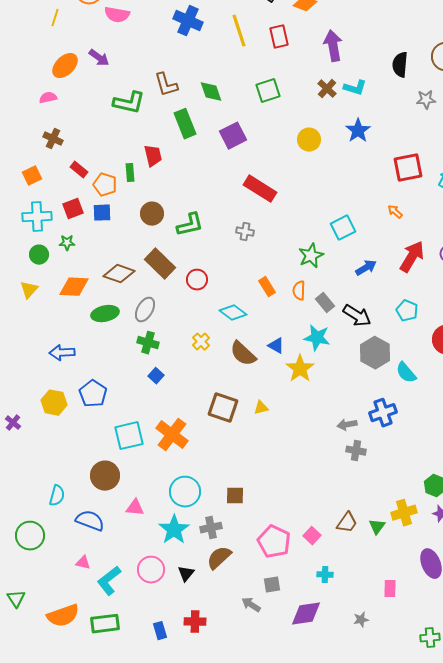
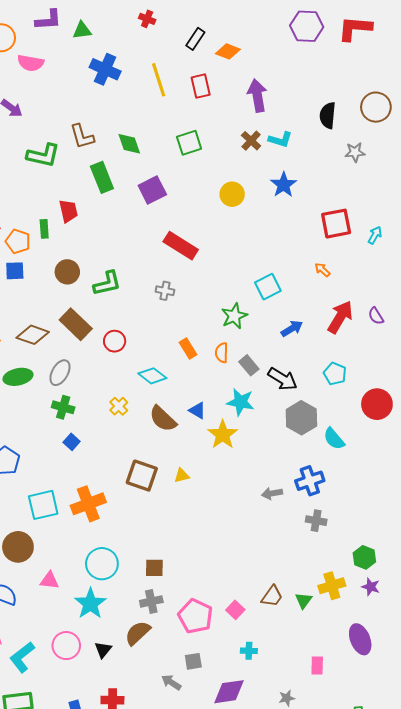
orange cross: (172, 435) -> (88, 504), turned 32
gray cross: (356, 451) -> (316, 521), moved
gray cross: (211, 528) -> (151, 601), moved

